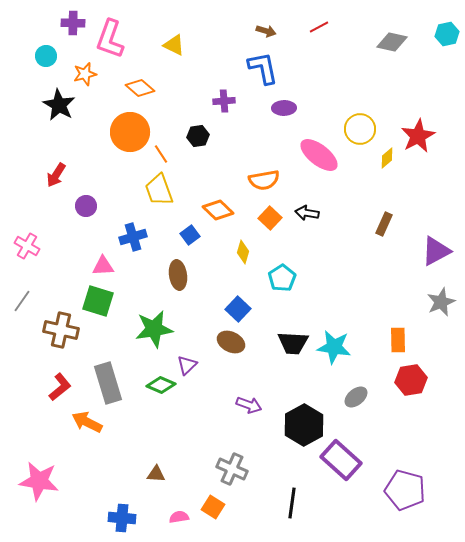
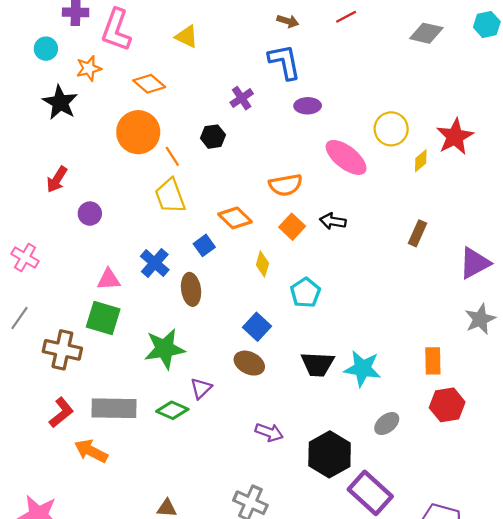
purple cross: (224, 101) -> (242, 98), turned -30
blue cross: (133, 237) -> (155, 263), moved, turned -32
gray rectangle: (108, 383) -> (114, 408), turned -72

